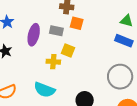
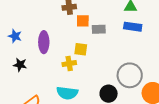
gray rectangle: (56, 31) -> (99, 29), moved
gray circle: (120, 77) -> (130, 75), moved

